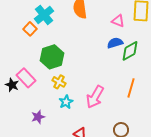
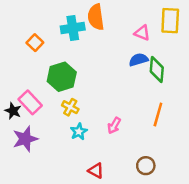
cyan cross: (44, 15) -> (73, 28), moved, turned 30
green diamond: (130, 51) -> (157, 69), turned -55
pink arrow: (95, 97) -> (114, 125), size x0.6
purple star: (38, 117) -> (25, 139), moved, size x1.5

